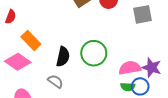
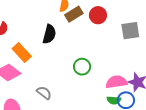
green circle: (94, 53) -> (82, 67), size x0.7
black semicircle: (63, 57) -> (49, 34), moved

